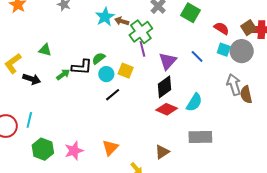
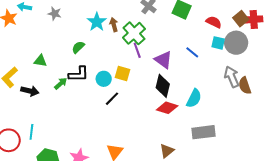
brown arrow: (122, 21) -> (114, 25), turned 64
green semicircle: (99, 58) -> (78, 47), moved
purple triangle: (168, 61) -> (163, 60), turned -30
black diamond: (164, 87) -> (163, 86), turned -35

